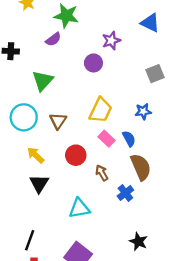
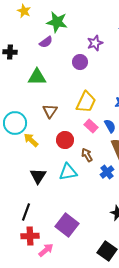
green triangle: (43, 81) -> (37, 77), turned 48
cyan circle: (24, 117) -> (15, 123), moved
black triangle: (39, 184) -> (38, 176), moved
cyan triangle: (79, 208) -> (68, 172), moved

